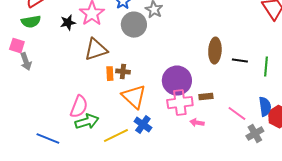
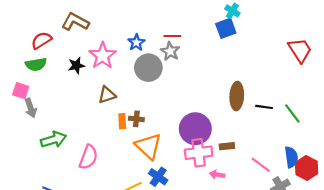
brown triangle: (96, 50) -> (107, 95), size x0.7
green line: (266, 67) -> (292, 113), turned -42
green arrow: (87, 122) -> (53, 140), moved

